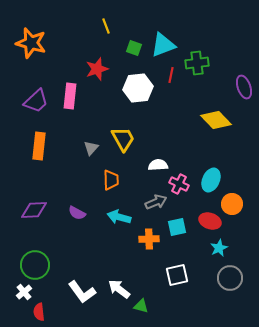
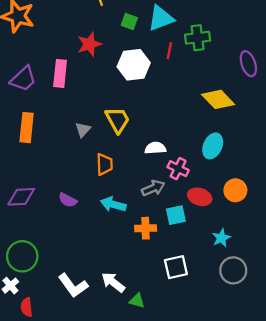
cyan ellipse: (211, 180) -> (213, 146), moved
red ellipse: (210, 221) -> (200, 197), moved

